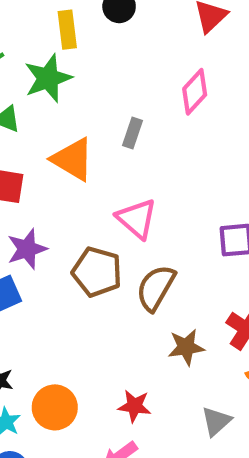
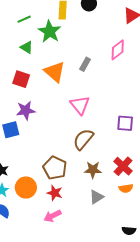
green star: (48, 78) -> (50, 31), turned -30
brown pentagon: (97, 272) -> (55, 168), moved
red star: (134, 406) -> (55, 193), moved
gray triangle: (216, 421) -> (96, 197), moved

